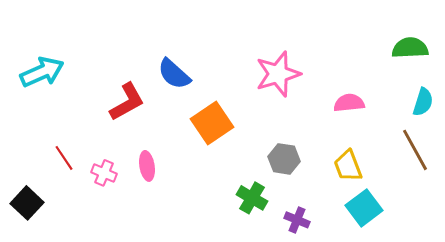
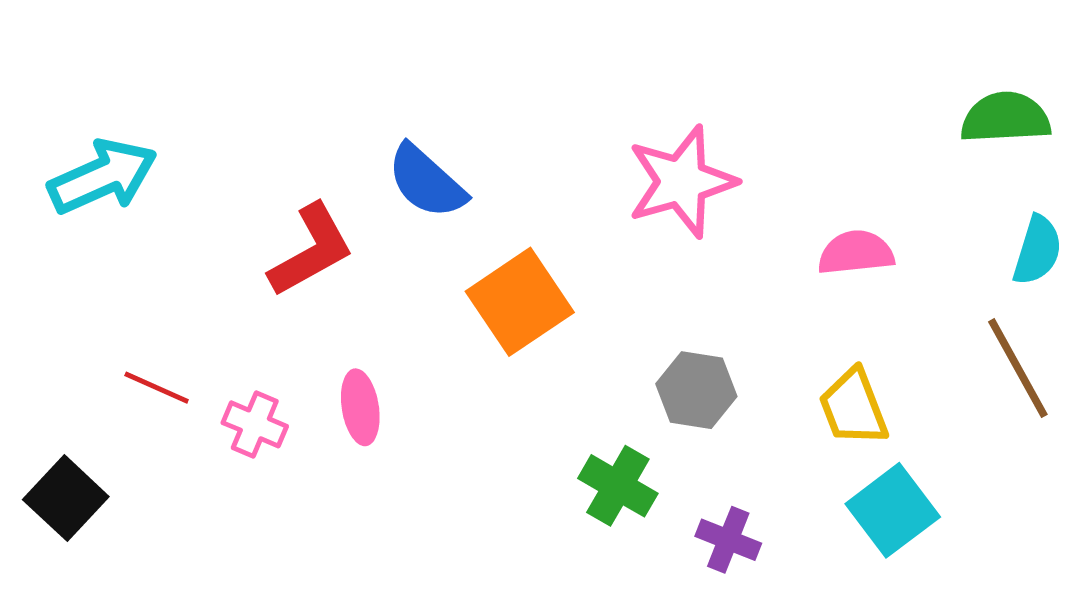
red line: (64, 158) -> (157, 388), turned -32

